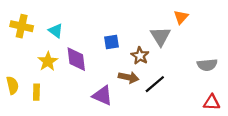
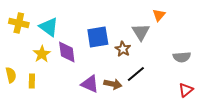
cyan triangle: (56, 31) -> (49, 27), size x1.5
blue square: (112, 42) -> (98, 37), size x1.6
brown arrow: (129, 77) -> (113, 84), moved
red triangle: (212, 102) -> (186, 90), turned -42

